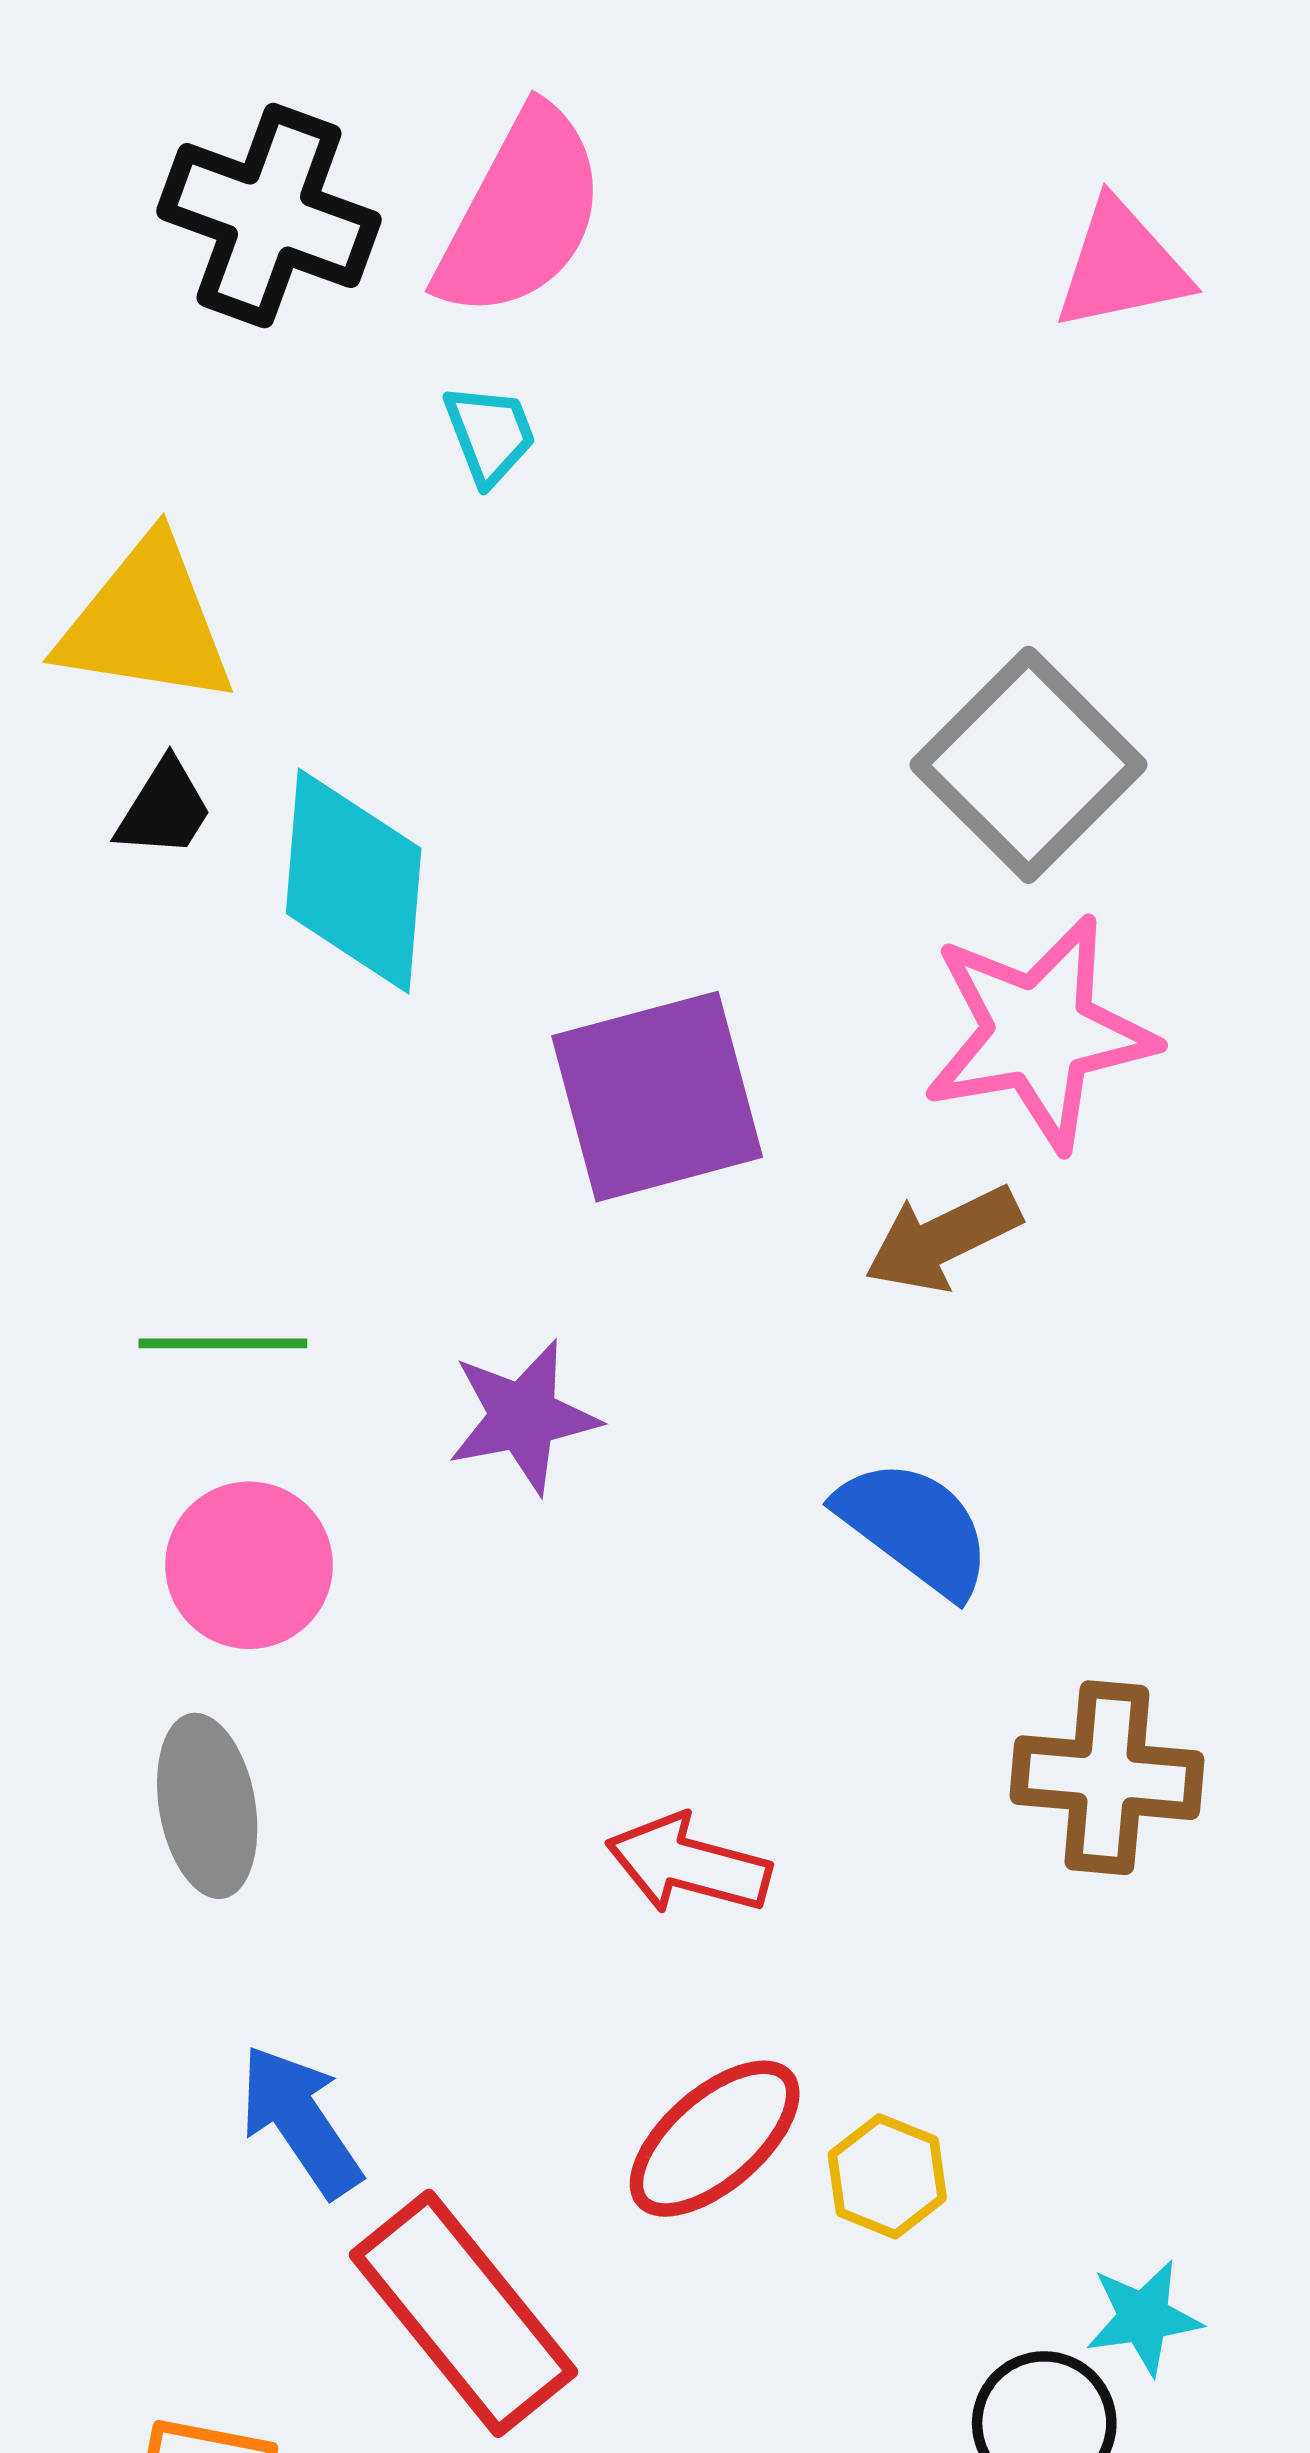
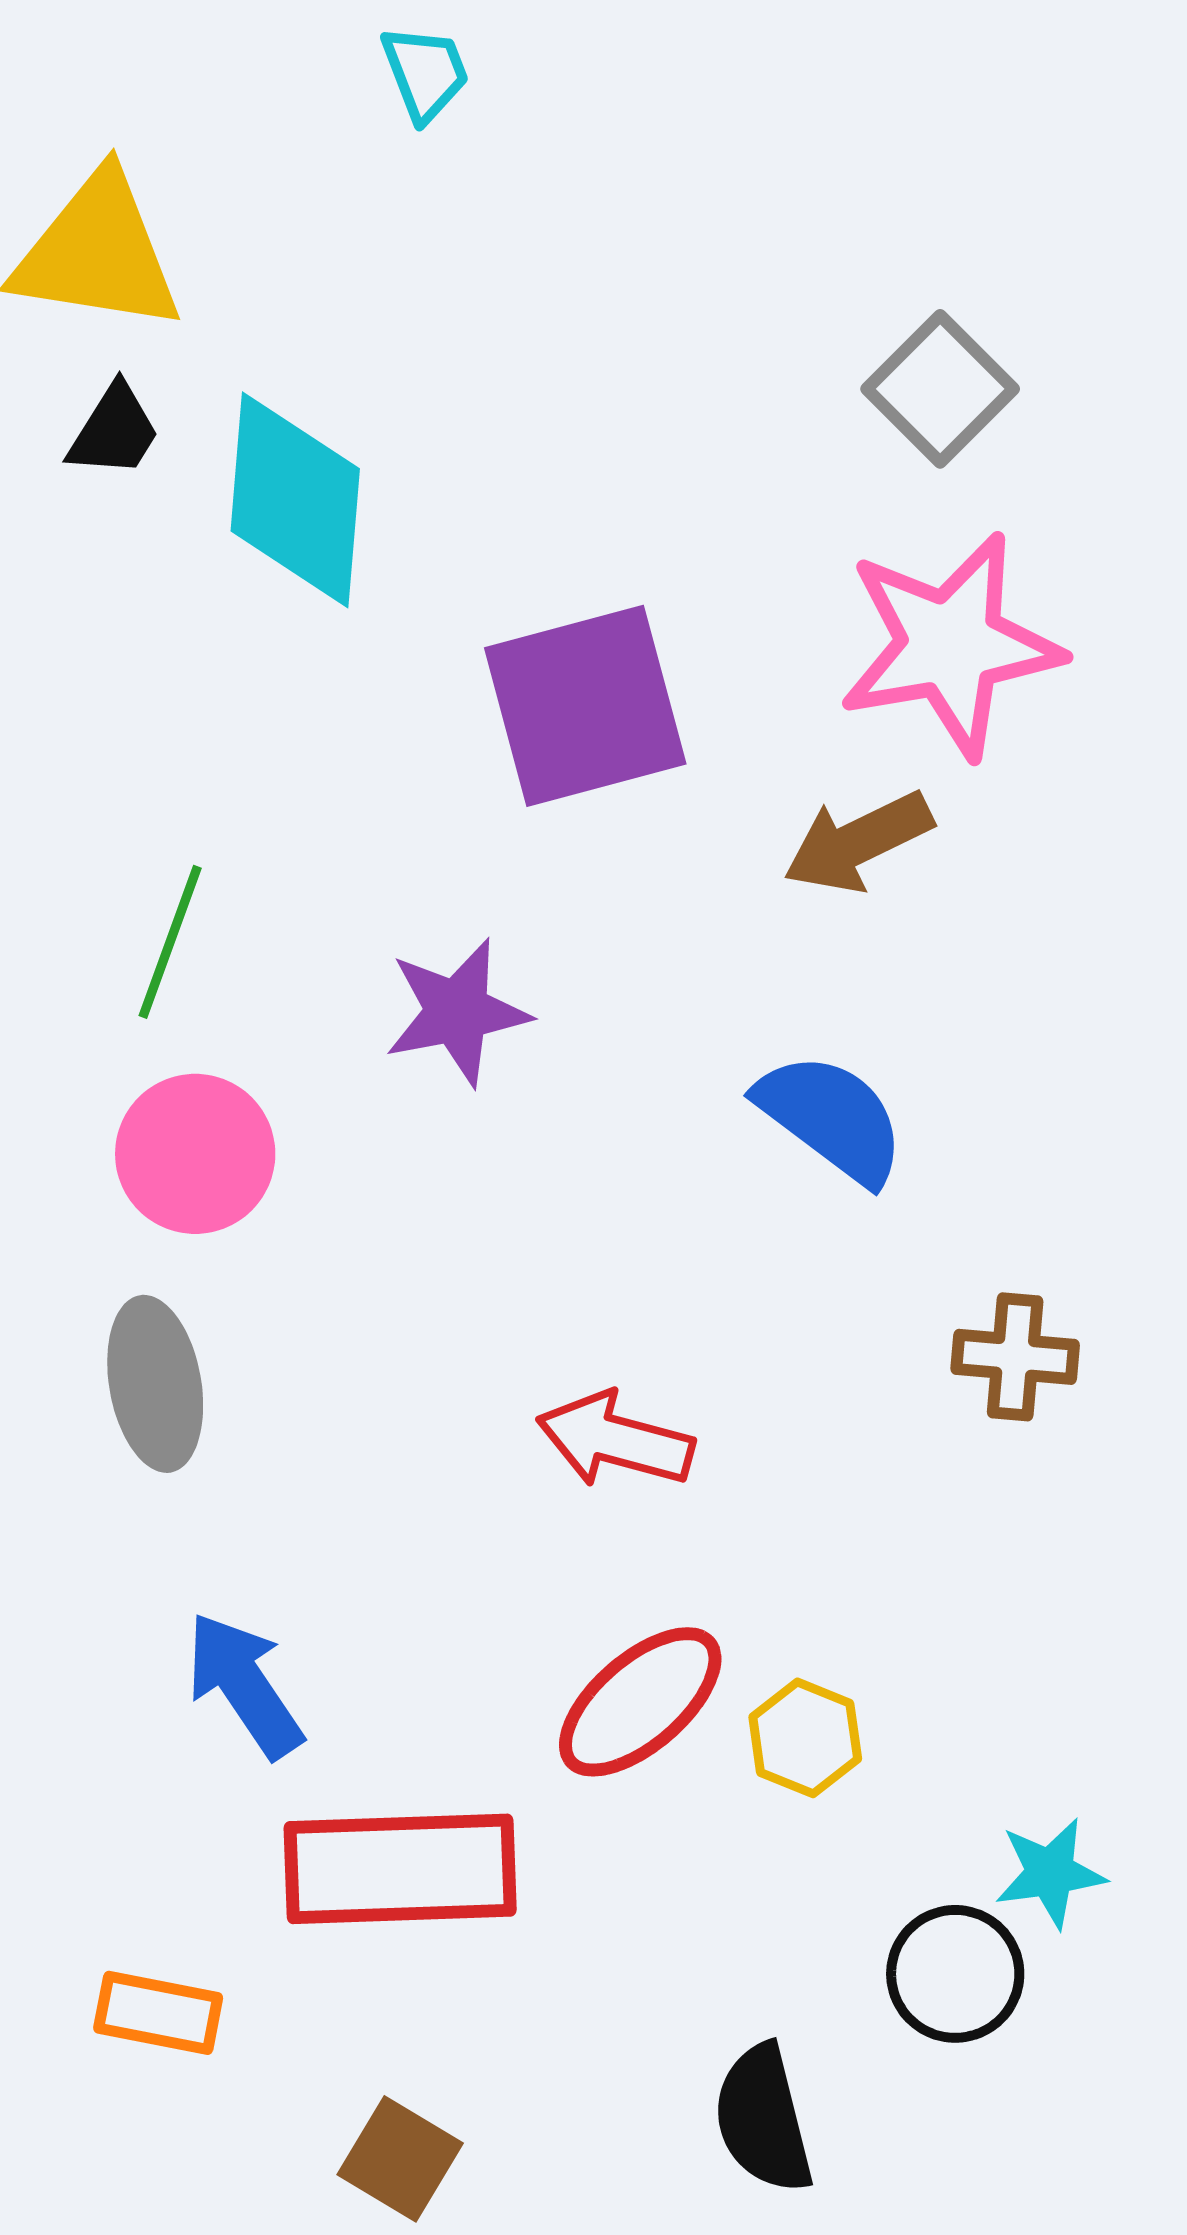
gray square: (1029, 765) -> (940, 389), size x0.7
green line: (223, 1343) -> (170, 942), turned -70
brown cross: (1107, 1778) -> (1015, 1357), size x0.7
red rectangle: (464, 2313) -> (400, 1869), turned -53

